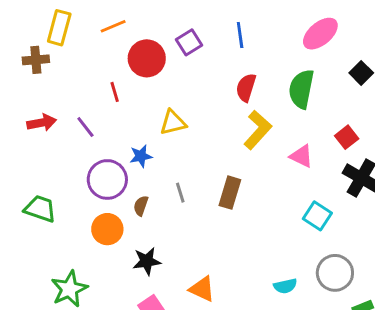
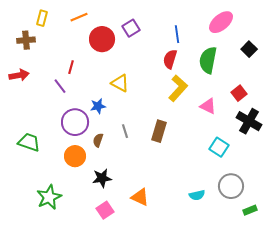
yellow rectangle: (59, 28) -> (42, 18), size x0.7
blue line: (240, 35) -> (177, 34), moved
red line: (115, 92) -> (71, 67), moved, turned 32
red arrow: (42, 123) -> (19, 75), moved
yellow triangle: (173, 123) -> (120, 83), turned 42

